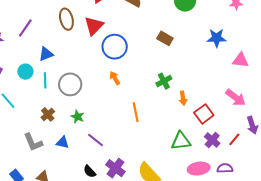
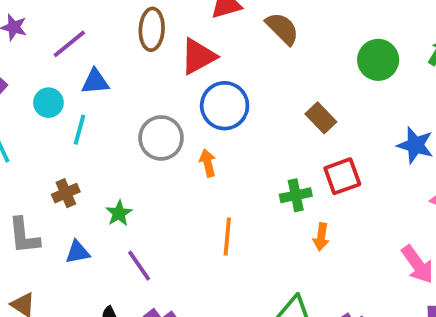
purple line: (25, 28) -> (69, 44), moved
gray circle: (70, 84) -> (161, 138), moved
red square: (204, 114) -> (342, 176), moved
blue triangle: (63, 142) -> (78, 252), turned -40

